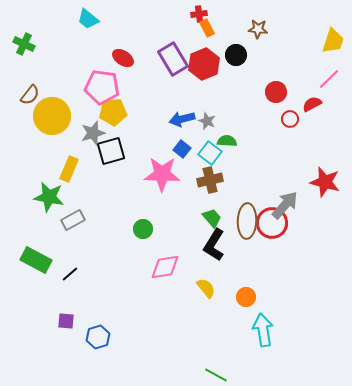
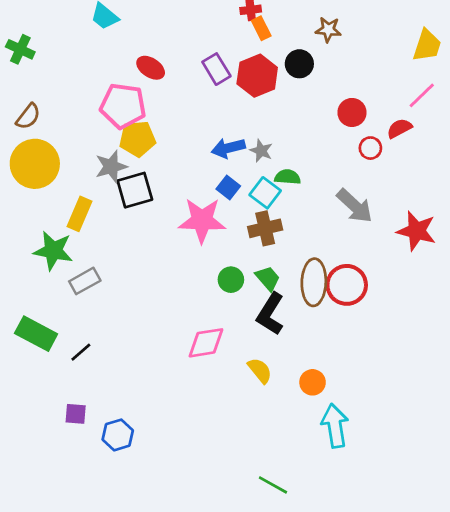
purple rectangle: (173, 59) -> (216, 69), size x0.7
yellow circle: (52, 116) -> (35, 164), moved
gray arrow: (285, 205) -> (355, 206), moved, turned 92
green circle: (143, 229) -> (231, 280), moved

